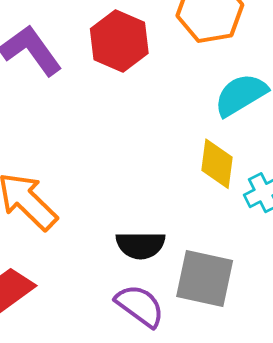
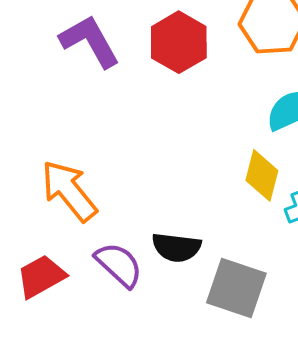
purple semicircle: (140, 306) -> (119, 265), moved

